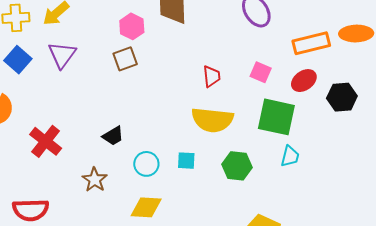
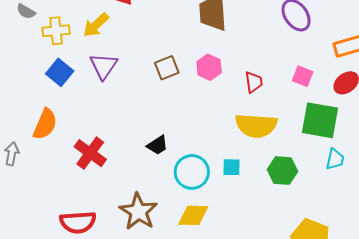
pink hexagon: (132, 26) -> (209, 67), moved
cyan circle: (146, 164) -> (192, 172), size x1.4
brown star: (95, 180) -> (138, 212), moved, size x1.5

